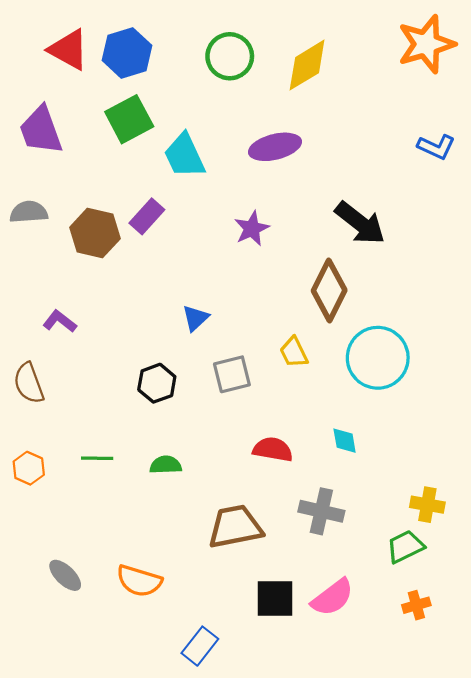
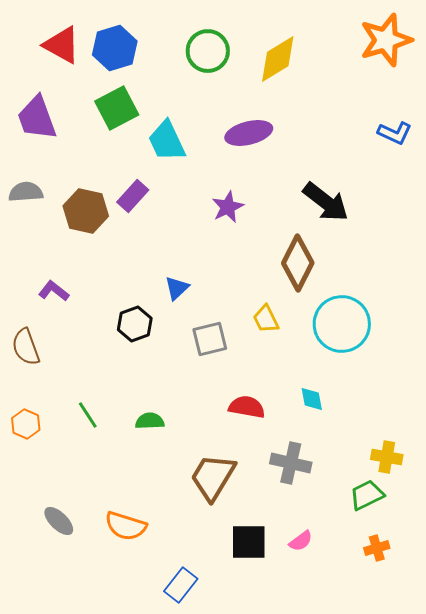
black hexagon: (157, 383) -> (135, 324), moved
green line: (97, 458) -> (88, 415), turned 56
brown trapezoid: (235, 527) -> (213, 477), turned -48
pink semicircle: (332, 597) -> (301, 541), size x0.6

